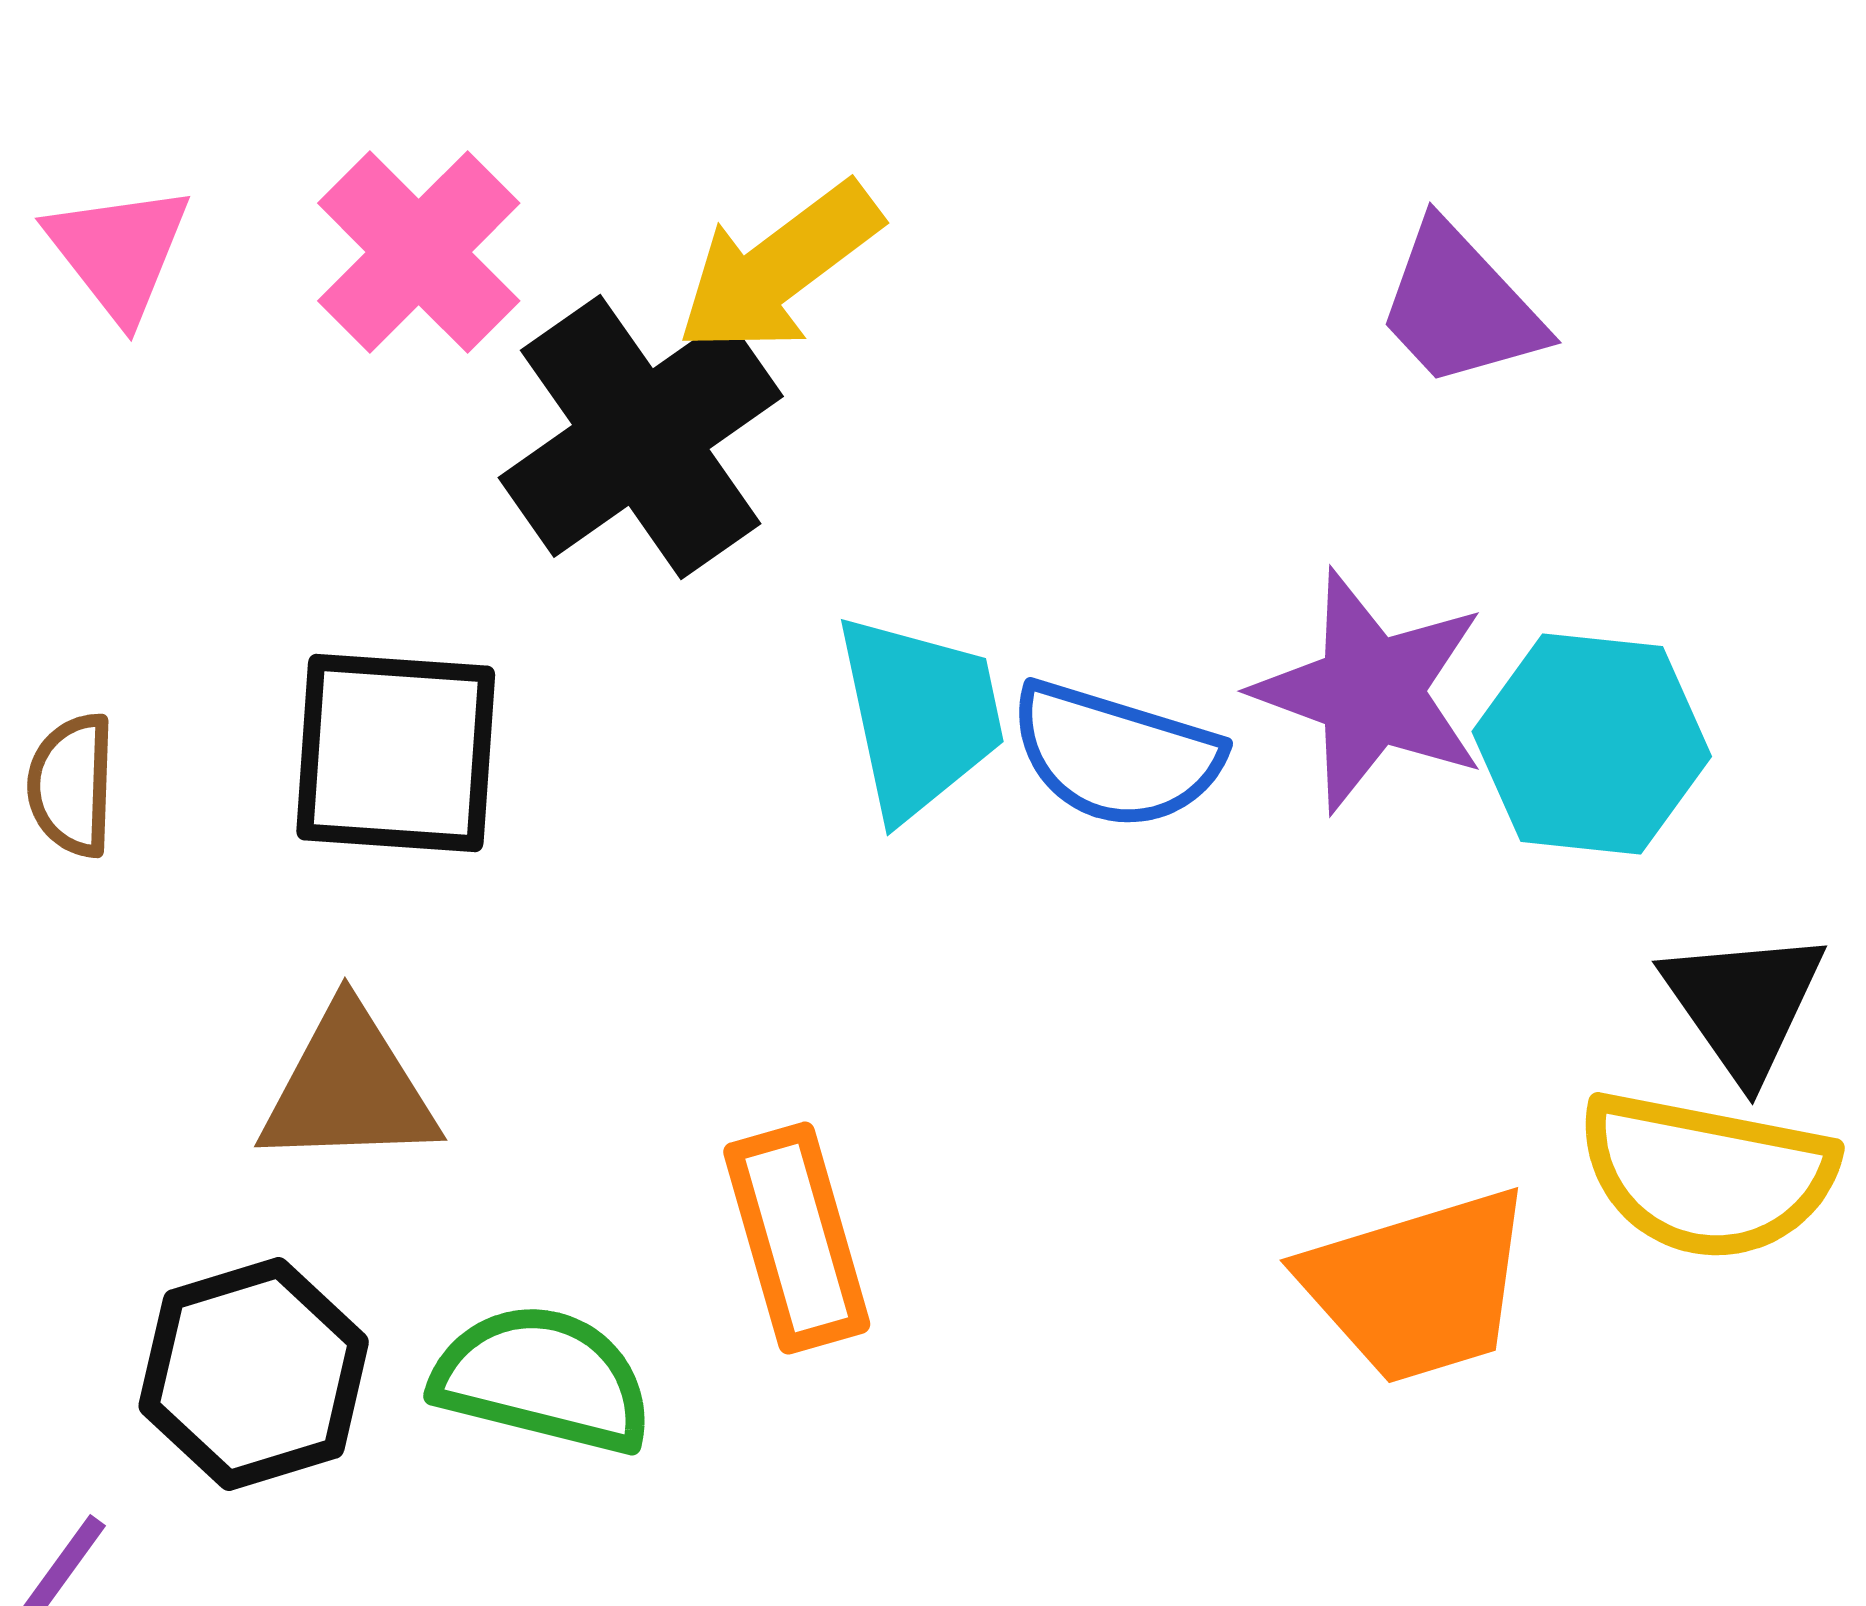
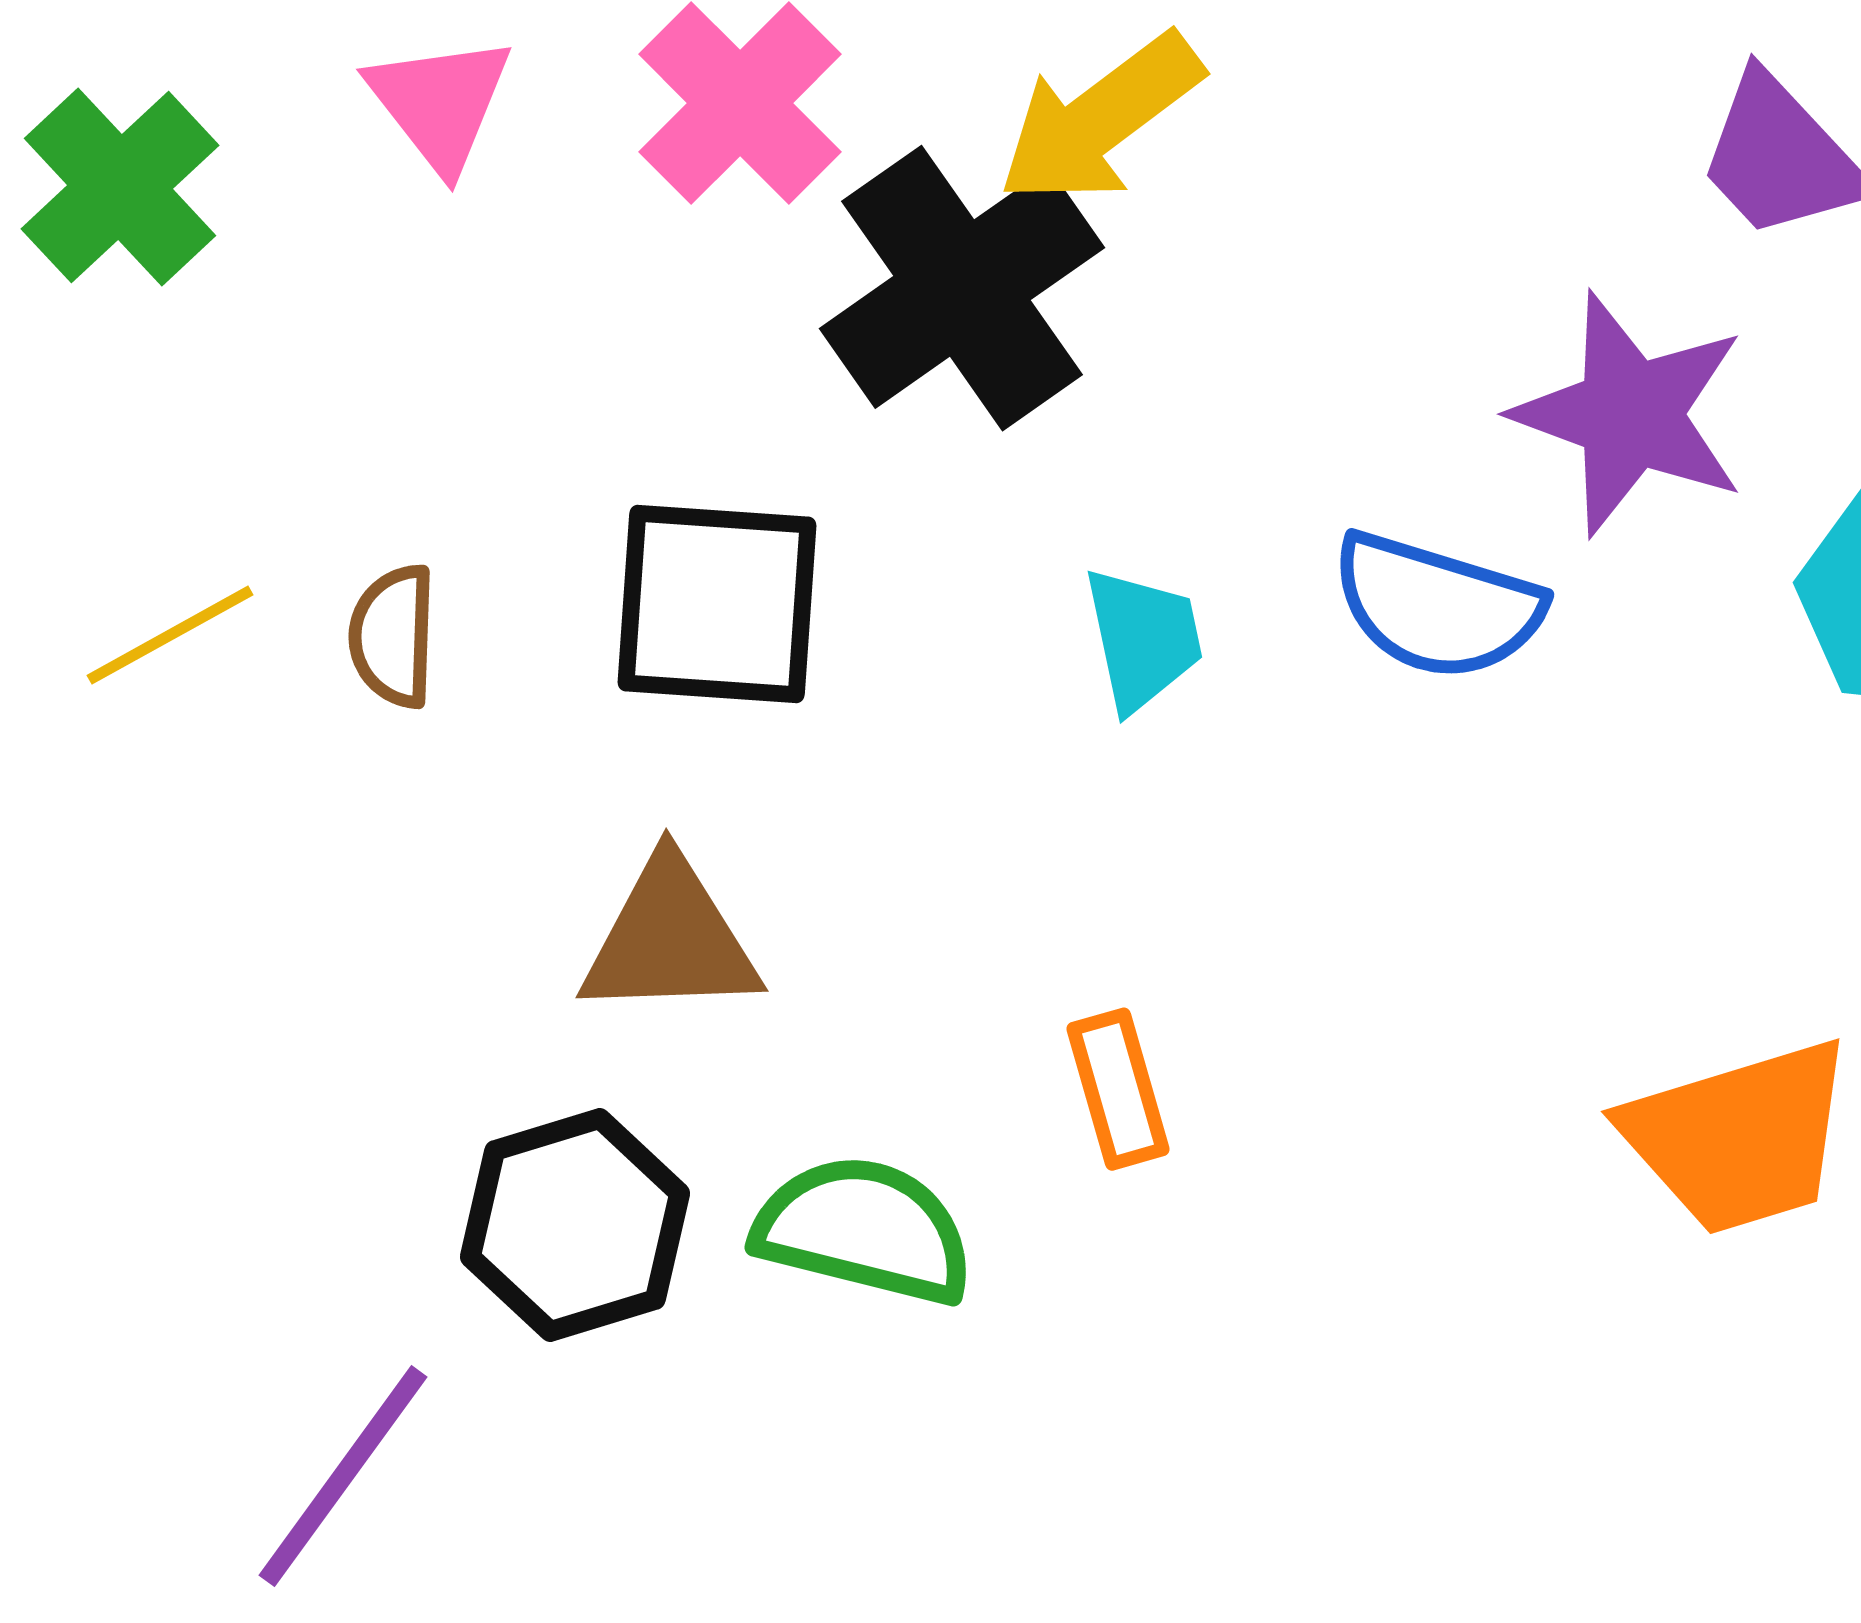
purple star: (1371, 691) -> (1630, 414), moved
cyan trapezoid: (920, 716) -> (1143, 639), moved, size x0.7
orange rectangle: (797, 1238) -> (1118, 1089), size x0.7

